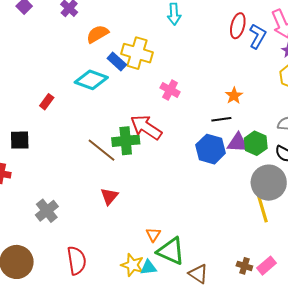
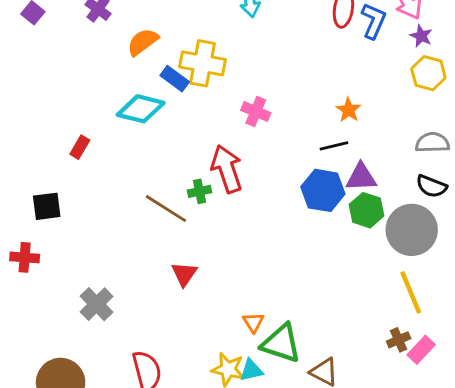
red arrow: (146, 127) -> (227, 169), turned 44
green cross: (126, 141) -> (200, 191), size x0.6
green hexagon: (256, 143) -> (367, 210), moved
yellow line: (262, 207) -> (411, 292), moved
brown cross: (244, 266) -> (399, 340), moved, turned -35

